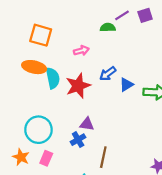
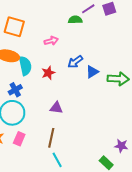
red star: (78, 86) -> (48, 73), size x0.6
blue cross: (78, 140) -> (15, 90), moved
brown line: (103, 157) -> (51, 138), moved

